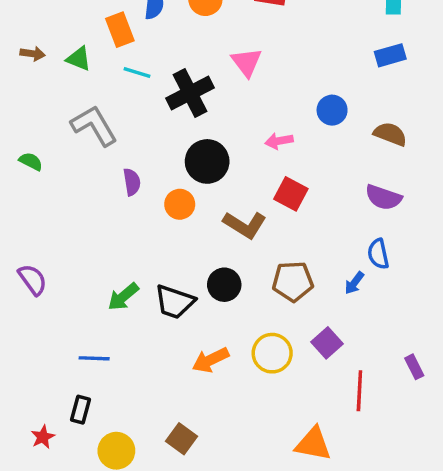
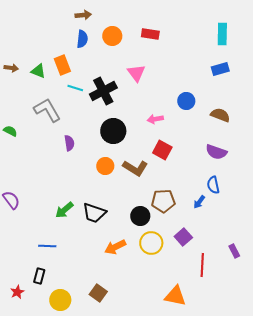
orange rectangle: (120, 30) -> (62, 65), moved
cyan line: (137, 72) -> (75, 88), moved
orange circle: (180, 204) -> (105, 166), moved
black circle: (224, 285) -> (140, 216), moved

